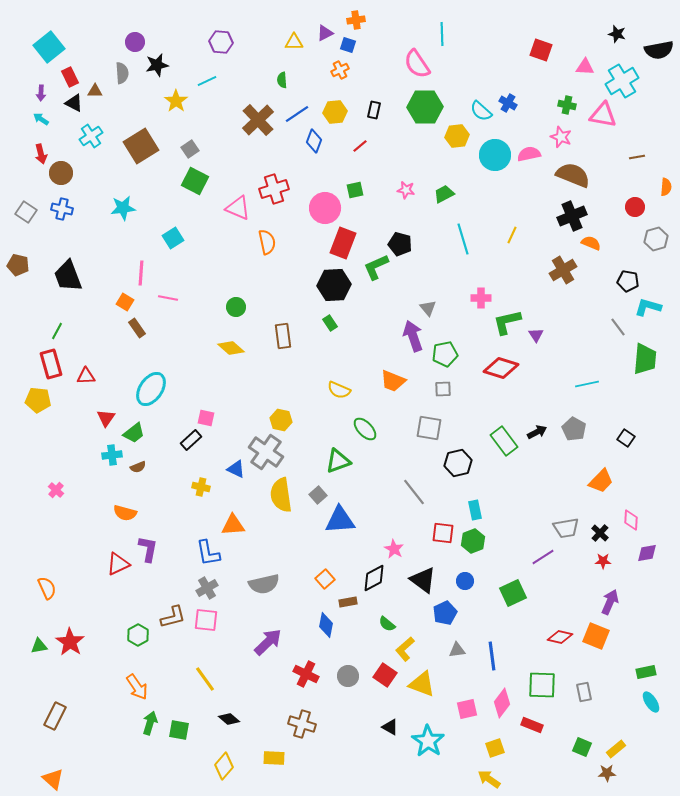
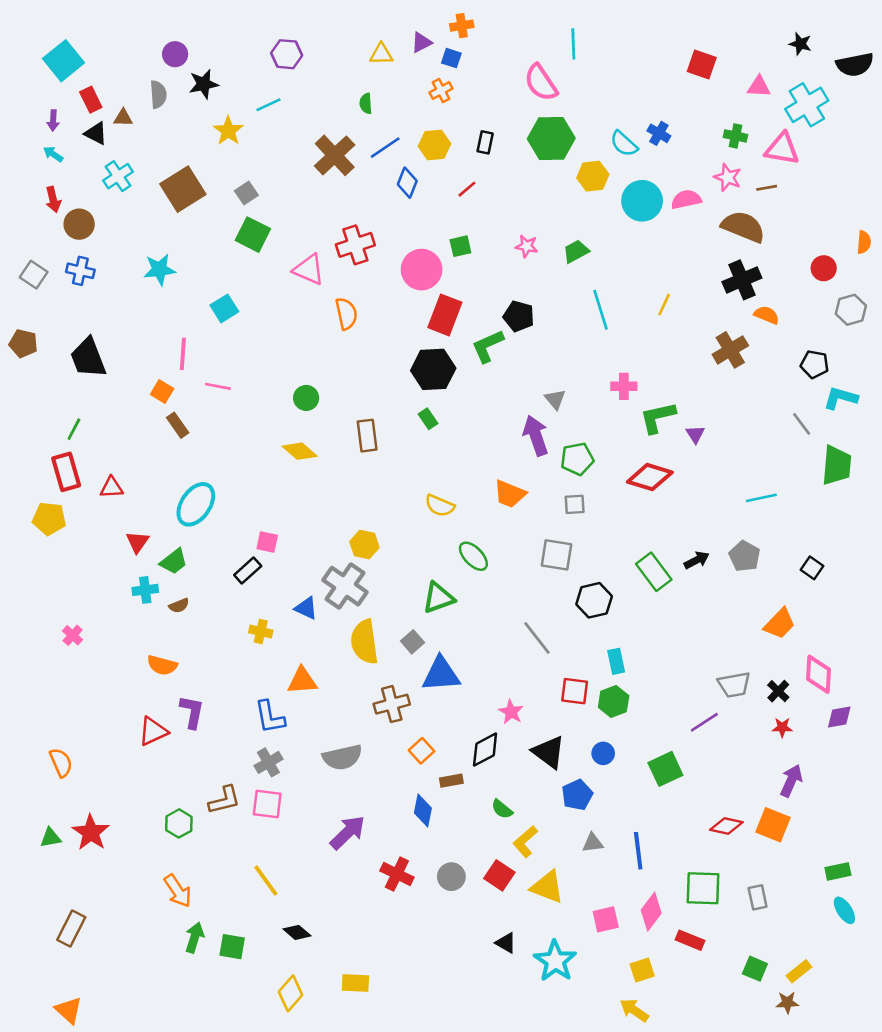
brown line: (637, 157) -> (767, 188), moved
pink diamond: (631, 520) -> (818, 674), size x1.4
brown cross: (302, 724) -> (392, 704), moved, turned -32

